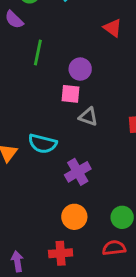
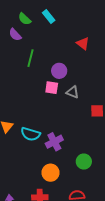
gray triangle: (88, 117) -> (73, 92), moved
cyan semicircle: (43, 144) -> (31, 134), moved
green circle: (122, 217) -> (84, 162), moved

